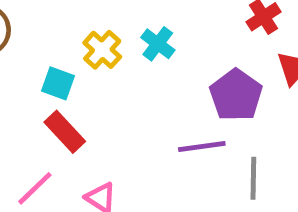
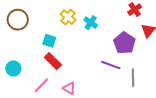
yellow cross: (102, 50) -> (68, 17), moved
purple line: (202, 146) -> (111, 65), turned 30

